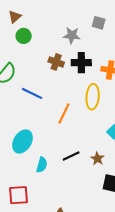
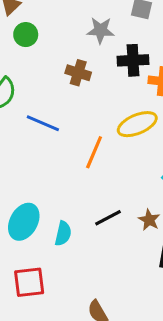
black cross: (81, 63) -> (133, 60), moved
yellow ellipse: (93, 97) -> (137, 124), turned 65
cyan ellipse: (22, 142) -> (24, 222), moved

